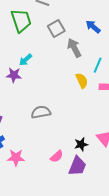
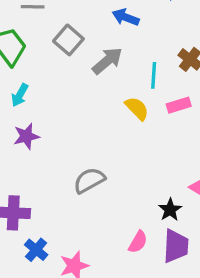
gray arrow: (74, 48) -> (107, 61), turned 96
cyan arrow: (26, 60) -> (20, 95), moved

